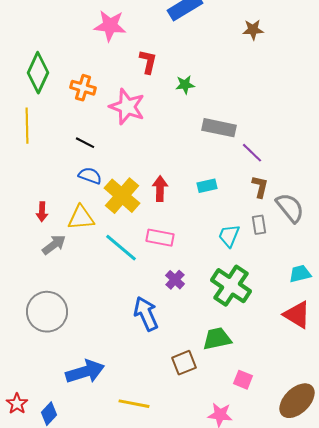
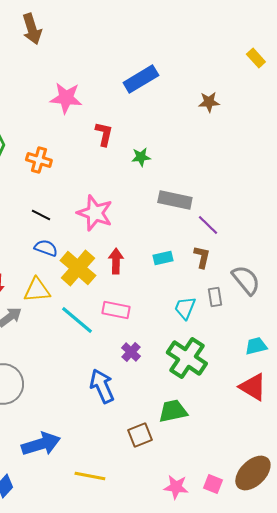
pink star: (127, 107) -> (95, 213), moved
brown L-shape: (260, 187) -> (202, 257), moved
pink square: (243, 380) -> (213, 484), moved

